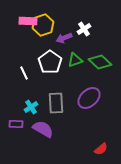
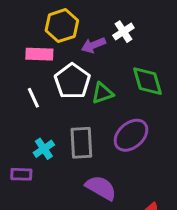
pink rectangle: (28, 21) -> (39, 54), moved
green triangle: (75, 60) -> (102, 93), moved
green diamond: (100, 62) -> (148, 81), turned 30
purple semicircle: (43, 129) -> (101, 188), moved

